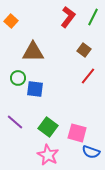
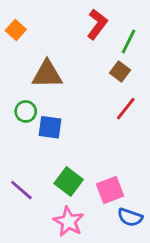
green line: (93, 17) -> (129, 41), moved
purple line: (15, 122) -> (21, 190), moved
pink square: (77, 133) -> (110, 190), turned -36

